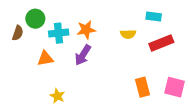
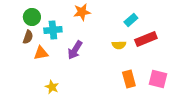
cyan rectangle: (154, 16) -> (131, 20), moved, turned -48
orange star: (86, 30) -> (82, 12), moved
brown semicircle: (18, 33) -> (28, 37), moved
yellow semicircle: (128, 34) -> (119, 45), moved

